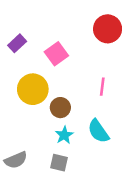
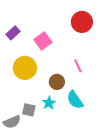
pink line: (102, 87) -> (78, 66), turned -32
brown circle: (60, 108) -> (57, 82), moved
gray square: (59, 163) -> (29, 110), moved

